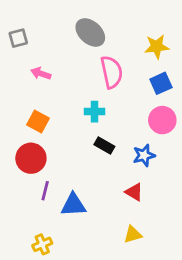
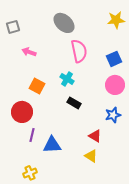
yellow star: (157, 47) -> (116, 20), moved
cyan cross: (95, 112) -> (67, 79), turned 32
orange square: (38, 121) -> (37, 86), moved
blue star: (144, 155) -> (113, 115), moved
yellow triangle: (133, 234) -> (91, 156), moved, turned 48

